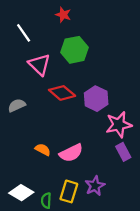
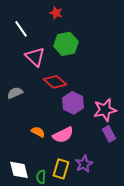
purple hexagon: (96, 99) -> (73, 103), moved
white diamond: (21, 193) -> (19, 170), turned 45

